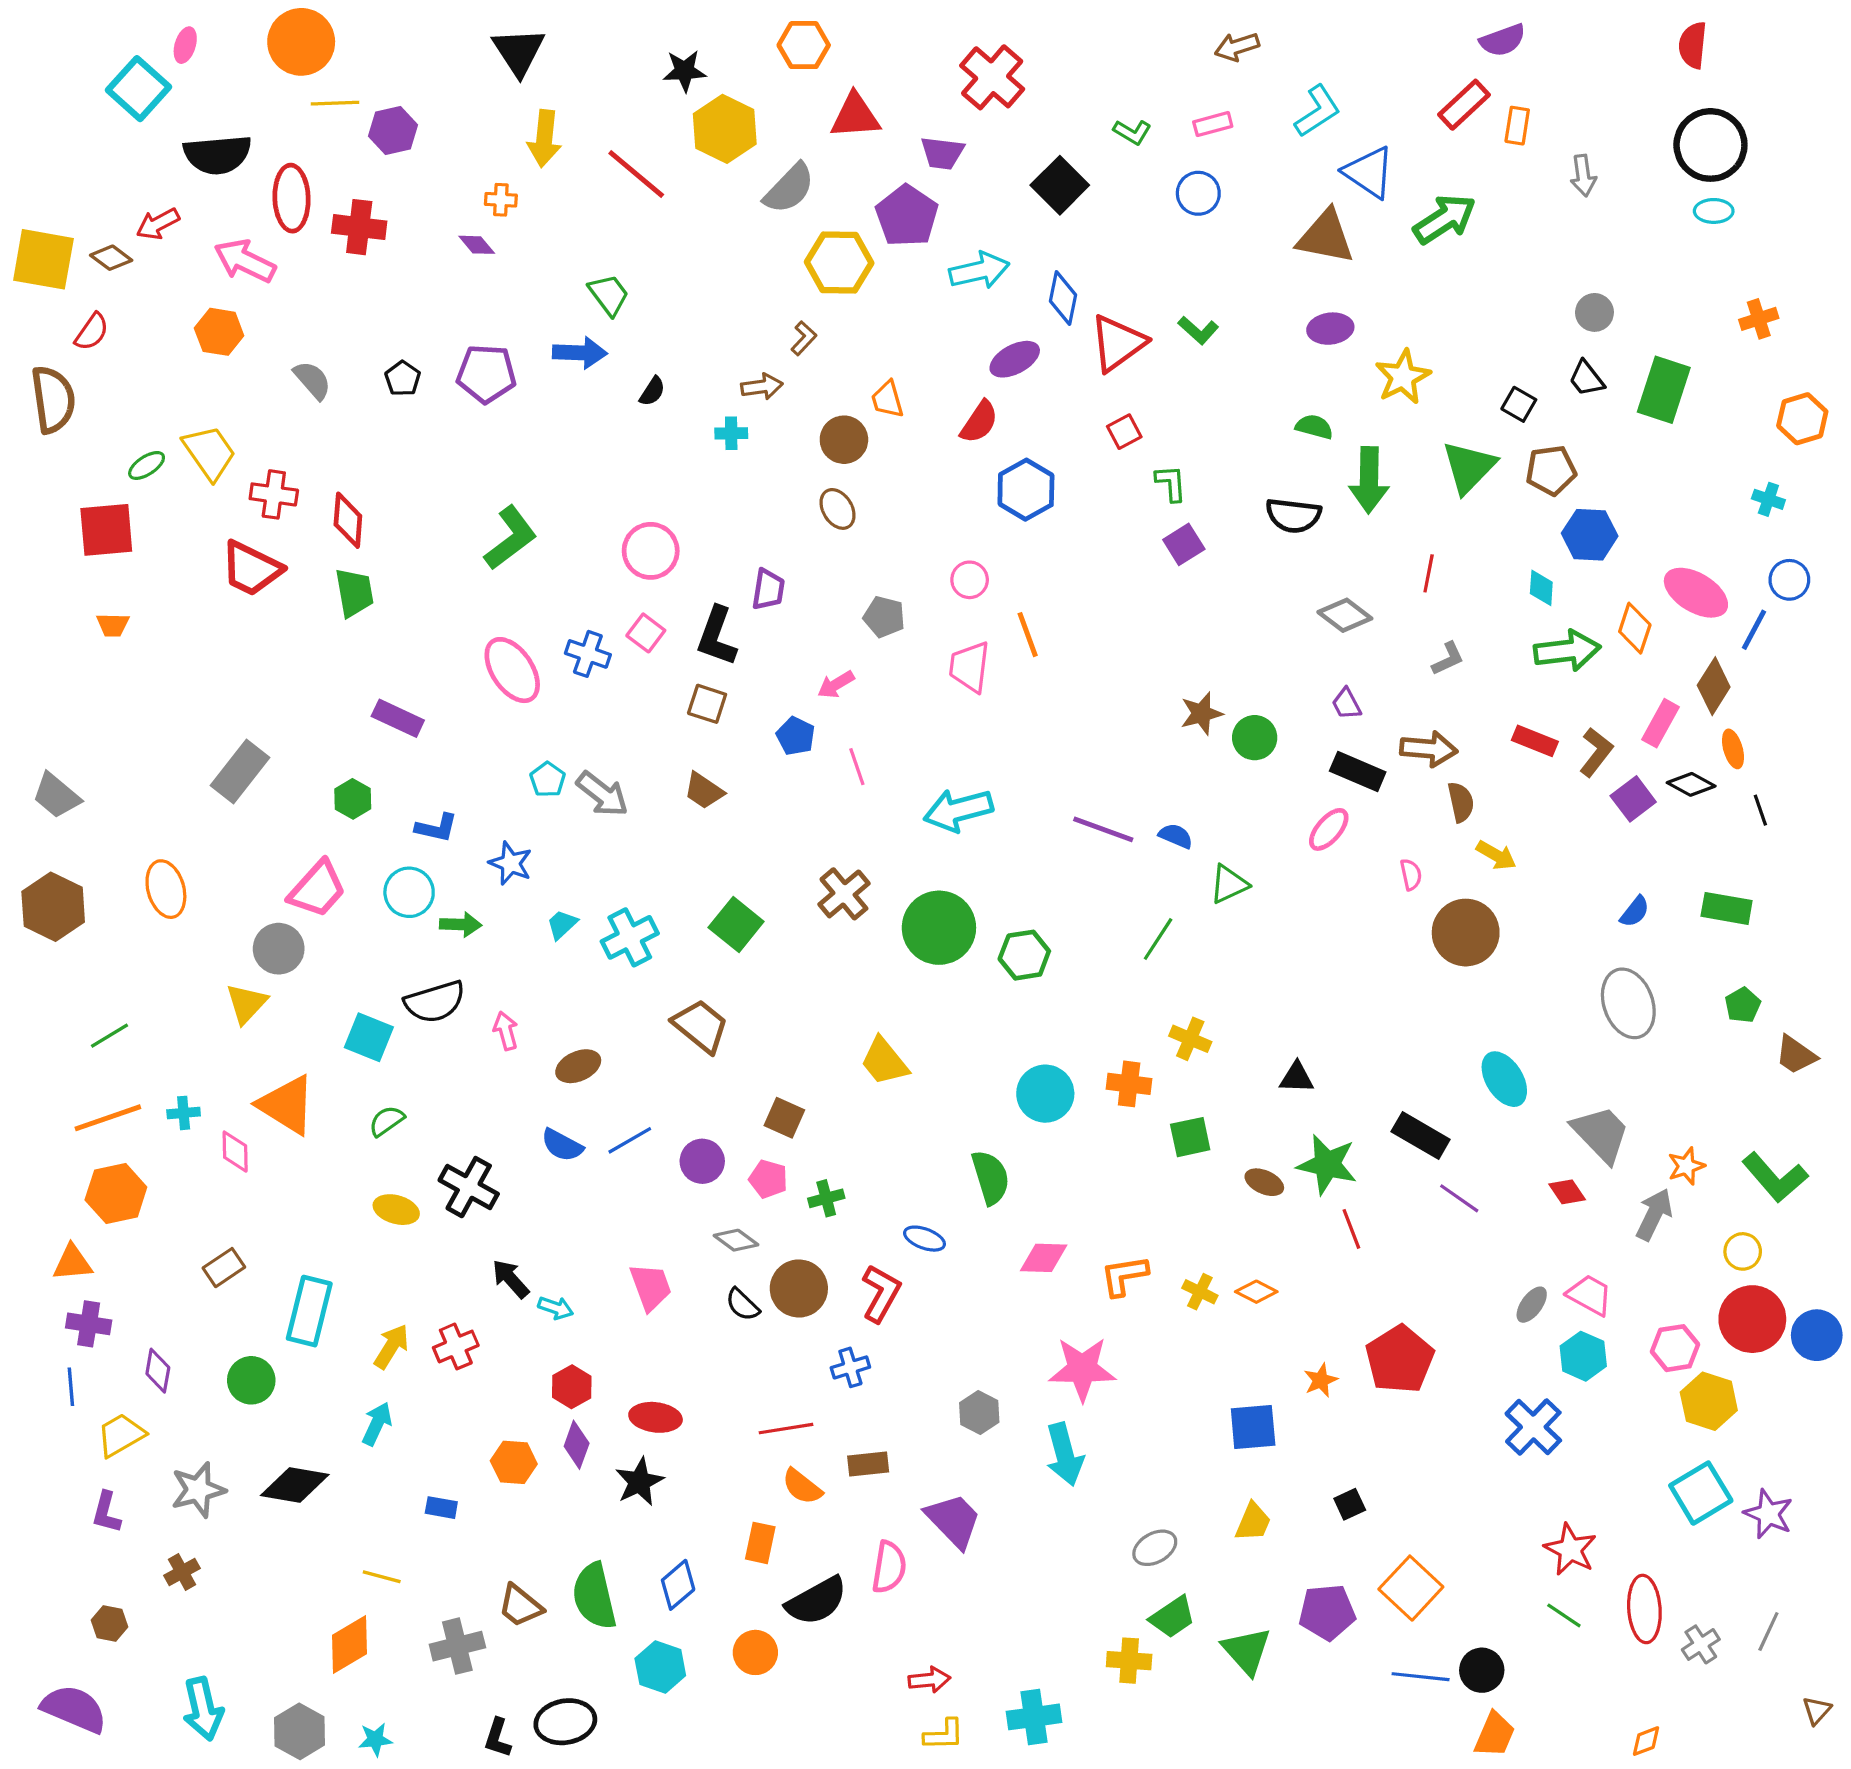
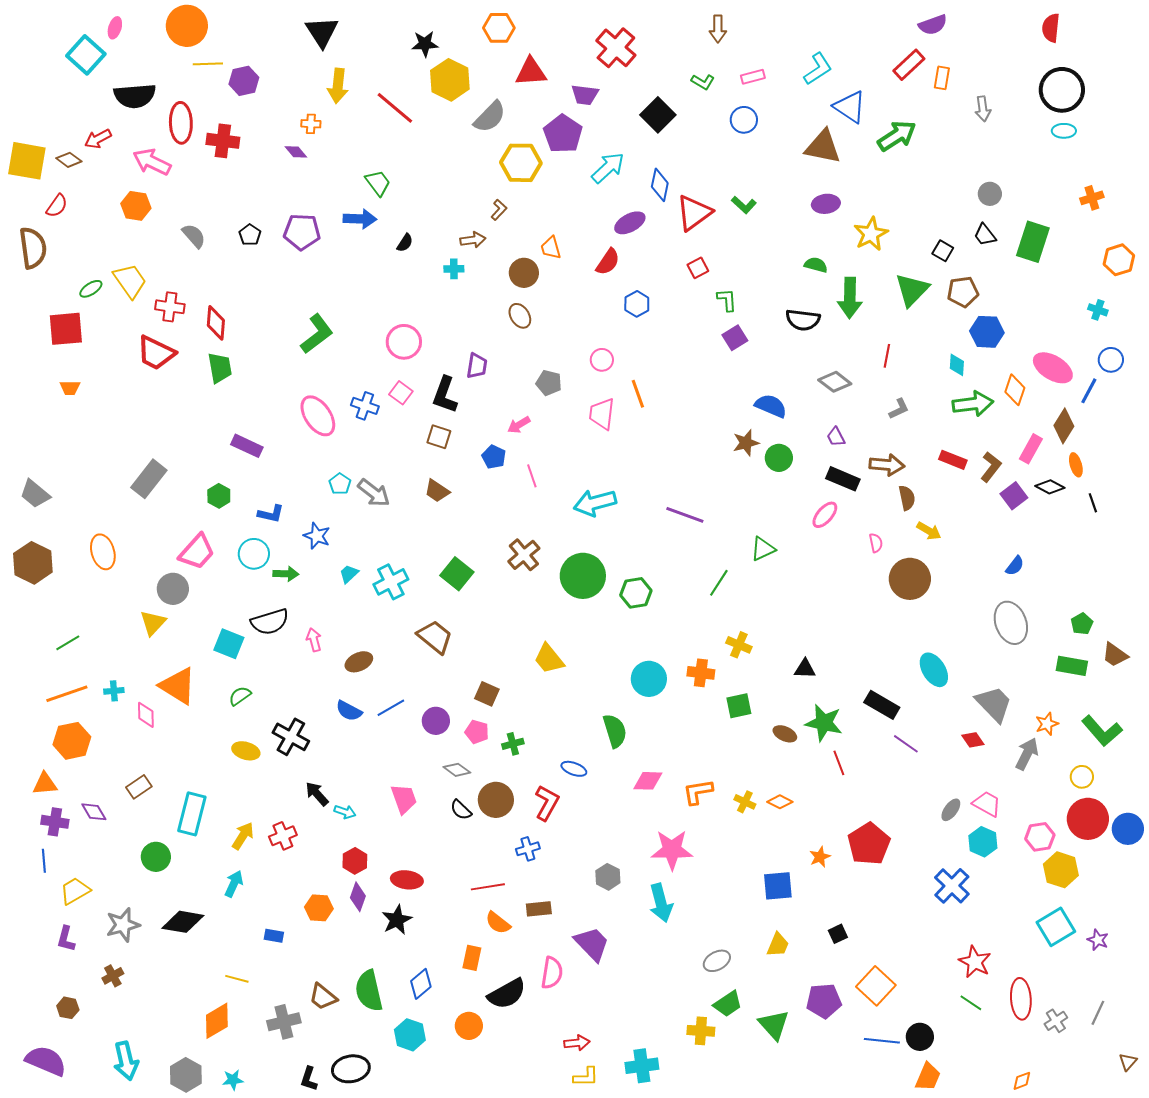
brown arrow: (1237, 47) -> (718, 29), moved, turned -72
cyan arrow: (979, 271) -> (608, 168), turned -30
blue hexagon: (1026, 490) -> (637, 304), size x0.7
blue semicircle: (1176, 836) -> (771, 406), moved, size x1.5
green rectangle: (1727, 908) -> (1072, 666), moved
purple diamond: (158, 1371) -> (94, 812), moved, turned -40
purple star: (1768, 1514) -> (1098, 940), size x0.7

